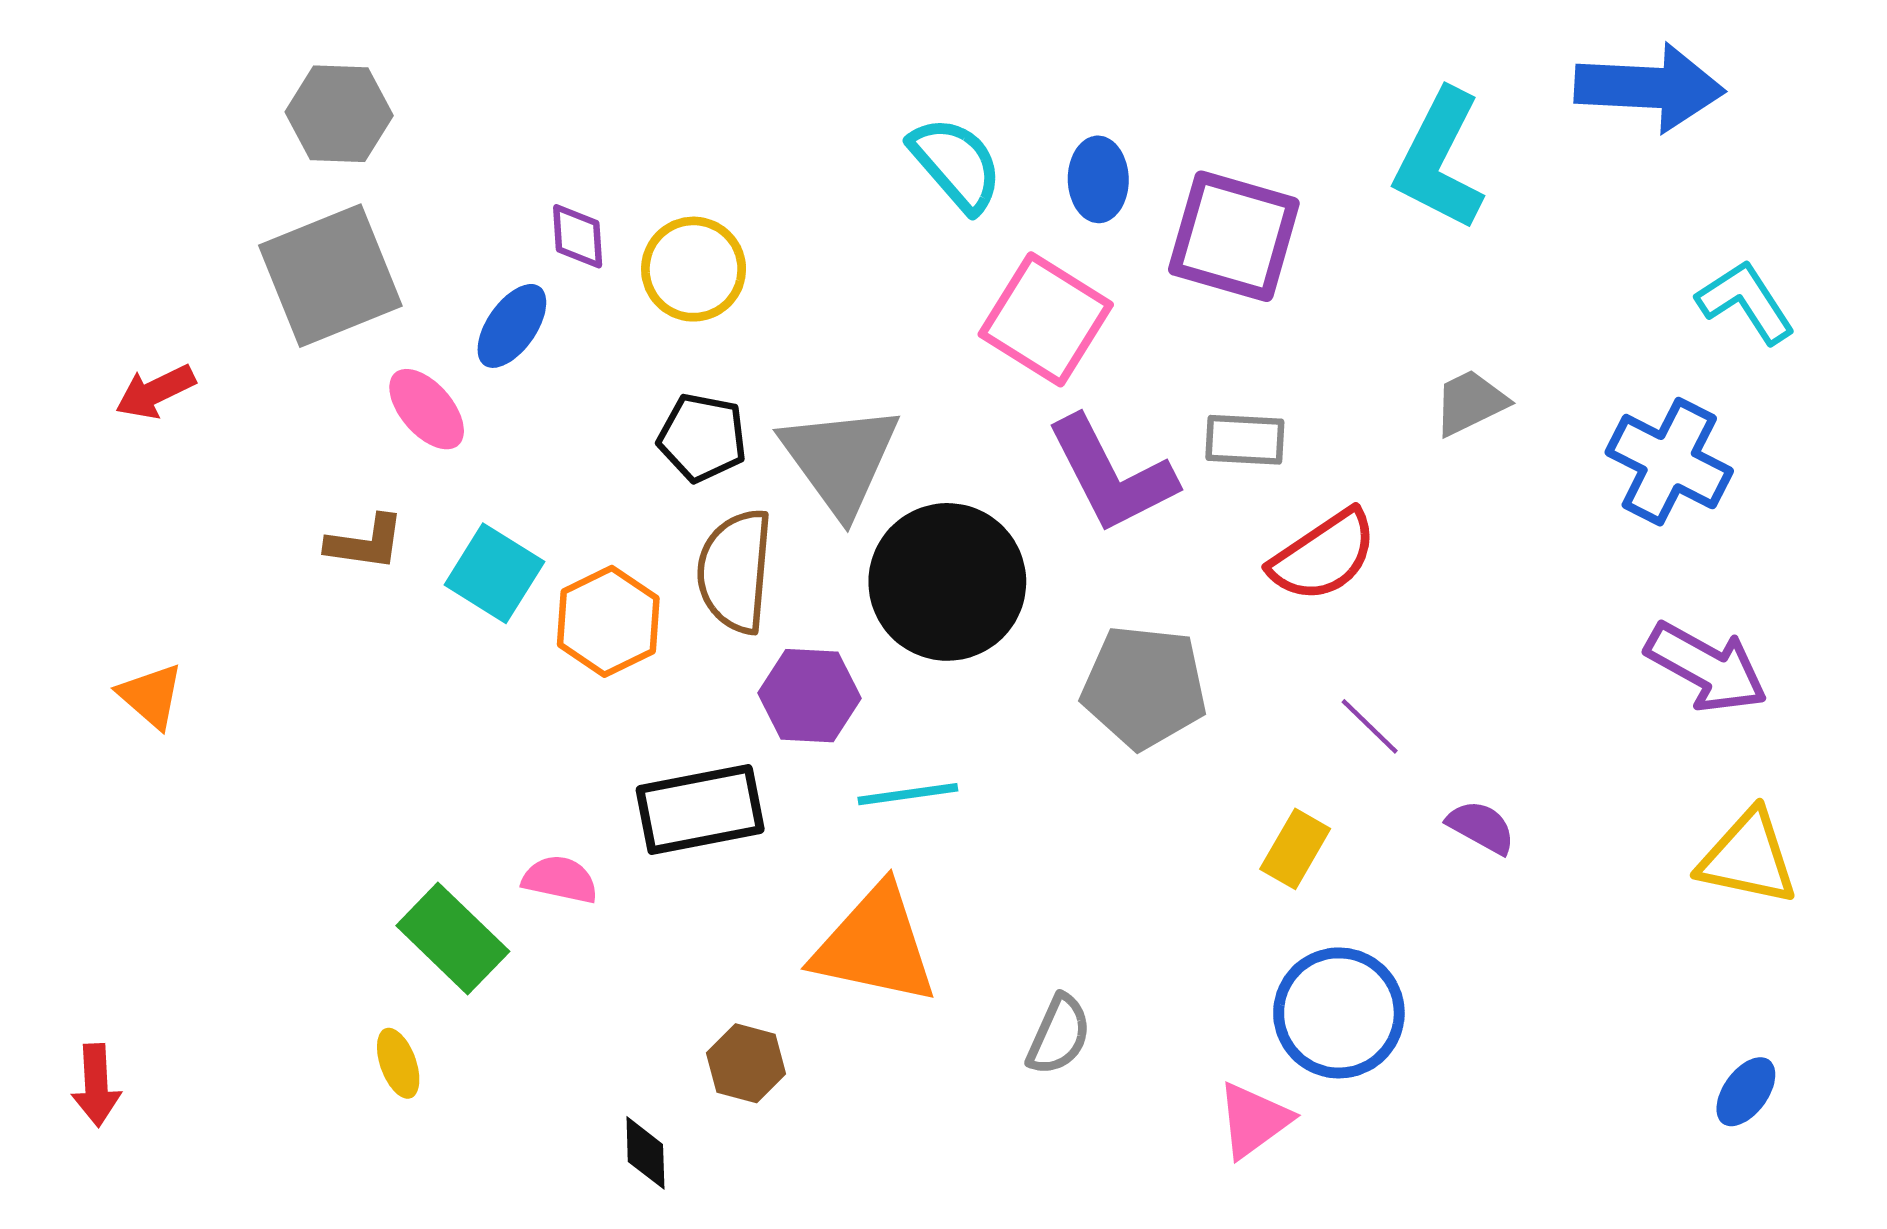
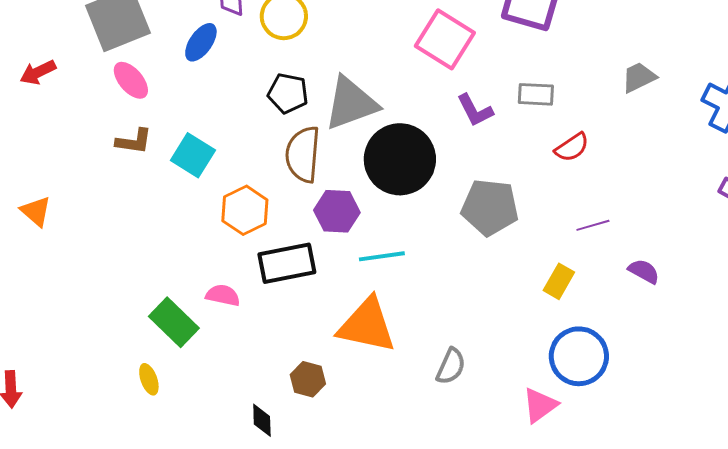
pink ellipse: (427, 409) -> (131, 80), moved
gray triangle: (840, 459) -> (351, 103), turned 46
purple L-shape: (1111, 475) -> (475, 110), size x0.6
red semicircle: (1324, 556) -> (572, 147), size x0.7
orange hexagon: (608, 621) -> (245, 210), moved
purple line: (1370, 726) -> (593, 225), turned -60

